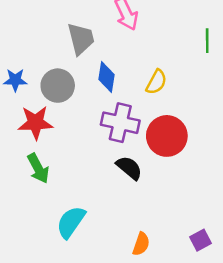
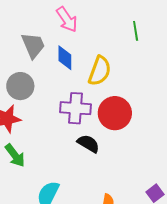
blue diamond: (106, 77) -> (65, 58), moved
yellow semicircle: (156, 82) -> (100, 71), size x1.4

